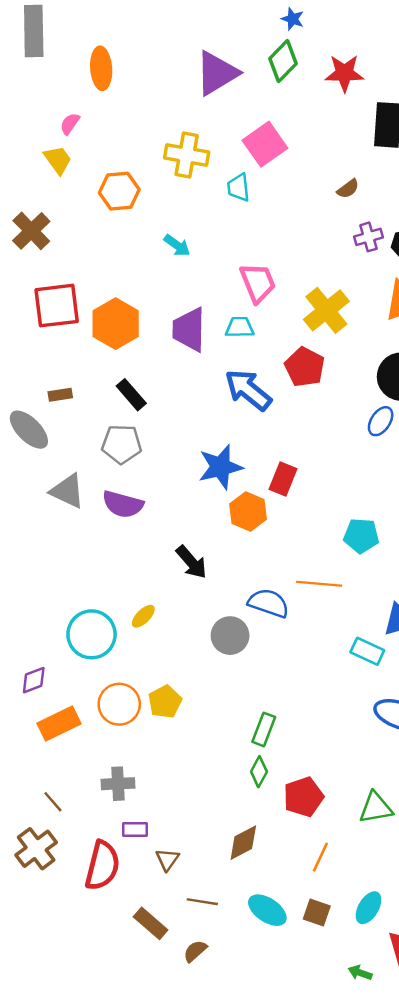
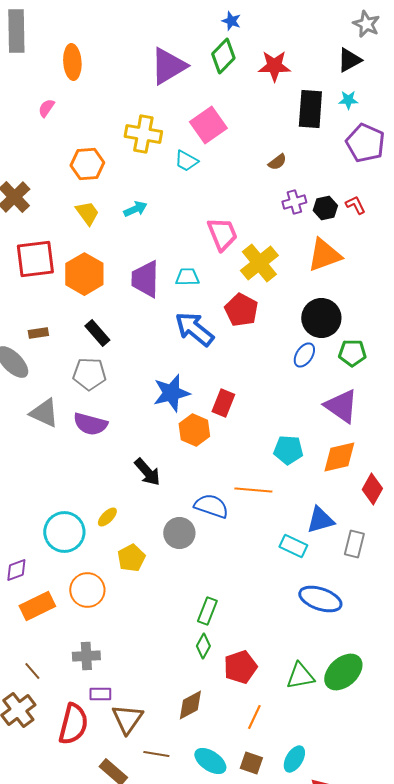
yellow trapezoid: (58, 160) -> (87, 213), moved
cyan trapezoid: (238, 188) -> (186, 161), turned -55
cyan arrow: (177, 245) -> (135, 209), turned -60
pink trapezoid: (258, 283) -> (222, 234), moved
yellow pentagon: (165, 702) -> (131, 558), moved
brown triangle: (167, 860) -> (127, 719), size x1.6

